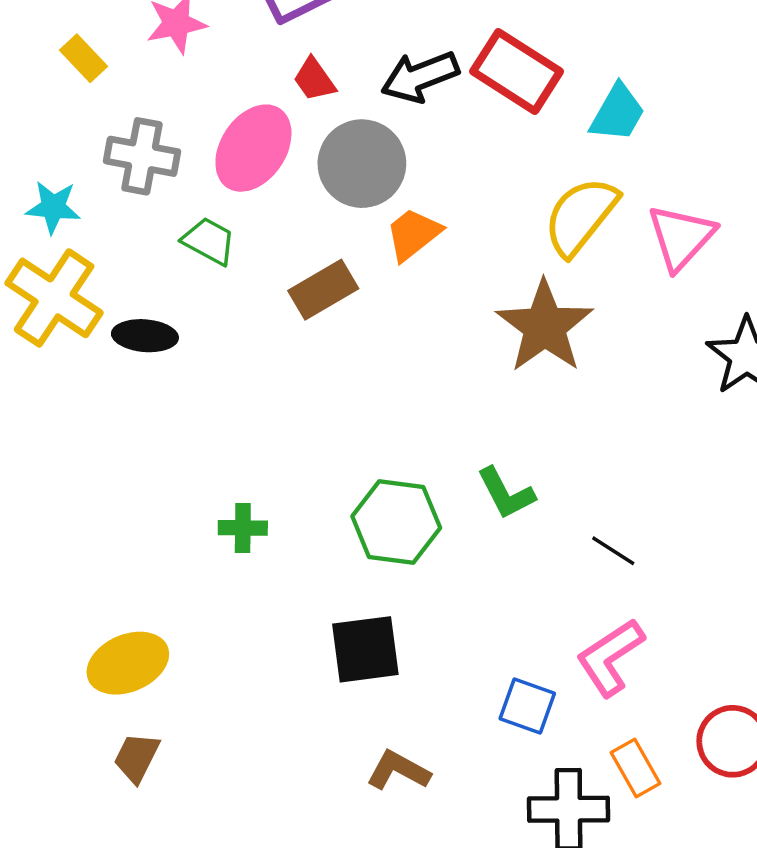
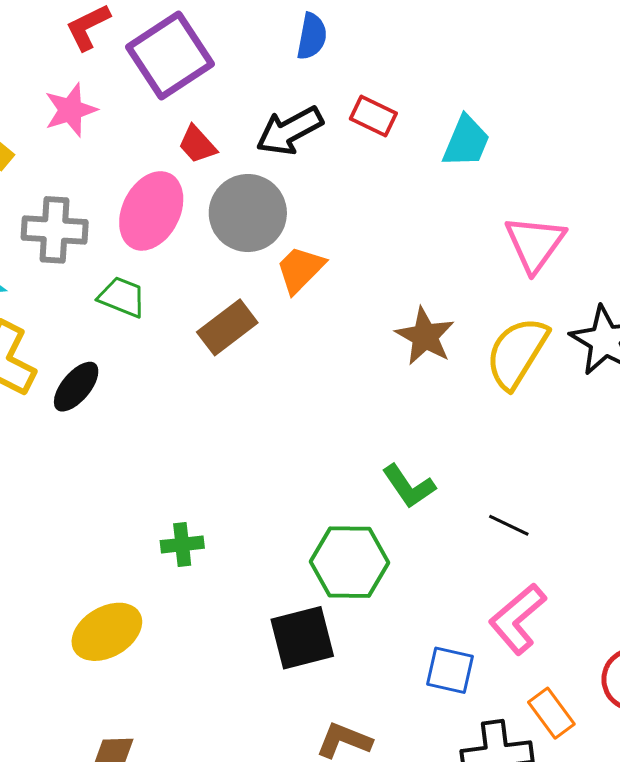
red rectangle: (517, 71) -> (373, 116), size x0.6
yellow semicircle: (581, 216) -> (517, 353), moved
brown star: (545, 326) -> (425, 336), size x0.7
black ellipse: (145, 336) -> (76, 387), turned -48
green hexagon: (396, 522) -> (349, 562), moved
yellow ellipse: (128, 663) -> (107, 632), moved

